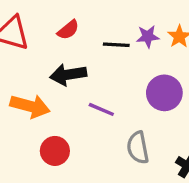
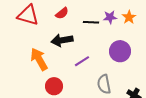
orange arrow: (30, 106) -> (39, 59), turned -135
purple line: (101, 109) -> (82, 61), turned -56

